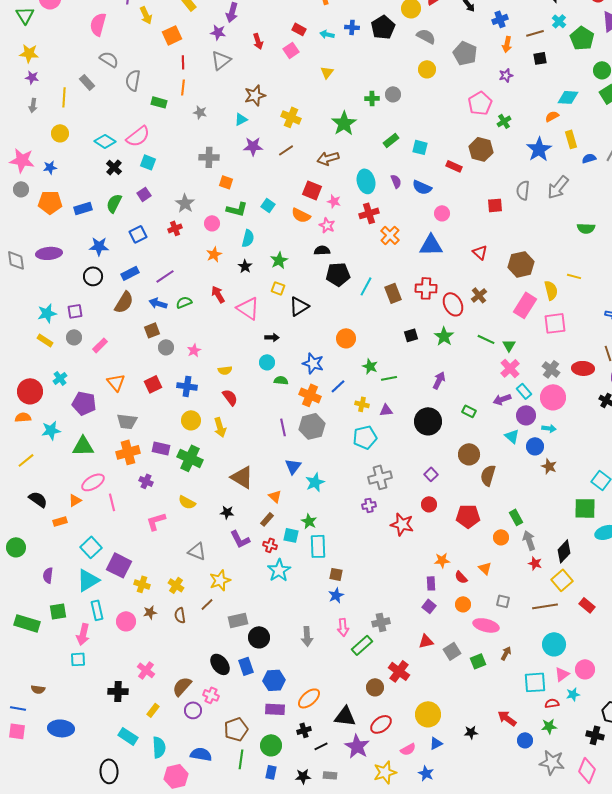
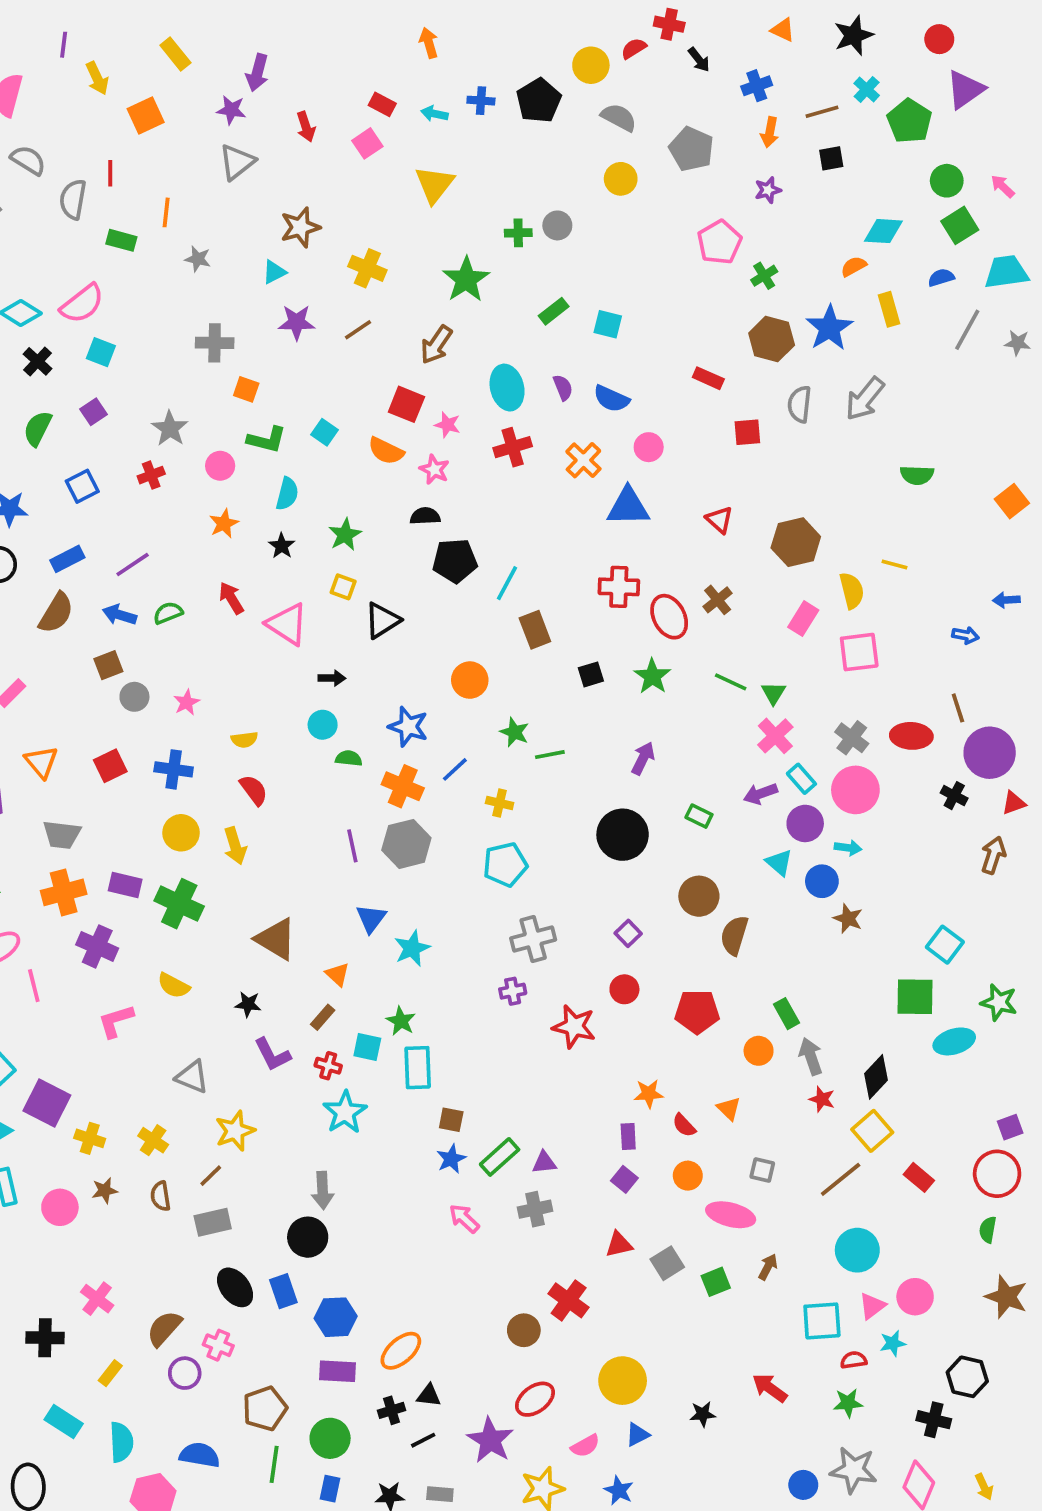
red line: (183, 62) -> (110, 173), moved
yellow triangle: (327, 72) -> (434, 184), size x1.6
brown hexagon: (481, 149) -> (772, 339), moved
brown arrow: (328, 158) -> (436, 345), turned -40
blue semicircle: (589, 158) -> (941, 278), moved
red rectangle: (454, 166) -> (708, 378), moved
orange cross: (390, 235) -> (583, 460), moved
brown rectangle: (393, 293) -> (535, 630), moved
pink rectangle: (525, 305) -> (803, 619), size x0.7
purple triangle: (386, 410) -> (544, 1163), moved
purple cross: (146, 481) -> (97, 946), size x1.5
brown line: (545, 606) -> (841, 1179), turned -30
gray rectangle: (238, 620) -> (213, 1222), moved
pink arrow: (343, 627) -> (464, 1218), turned 138
gray arrow: (307, 636) -> (323, 1191), moved
green rectangle: (362, 645) -> (500, 1157), moved
black triangle: (345, 716) -> (429, 1395), moved, size x0.6
blue circle: (525, 740) -> (803, 1485), moved

